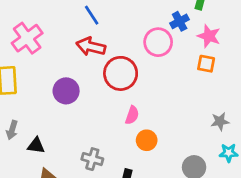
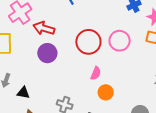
pink circle: (158, 42) -> (120, 41), moved
red arrow: (91, 47) -> (44, 28), moved

